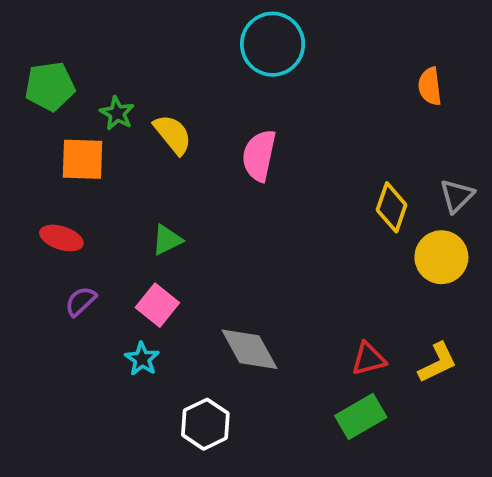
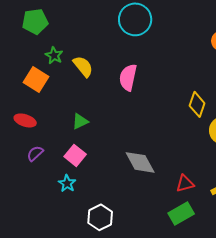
green pentagon: (50, 86) -> (35, 21), moved
orange square: (83, 159) -> (36, 79), turned 30
gray diamond: (249, 349) -> (140, 162), moved

